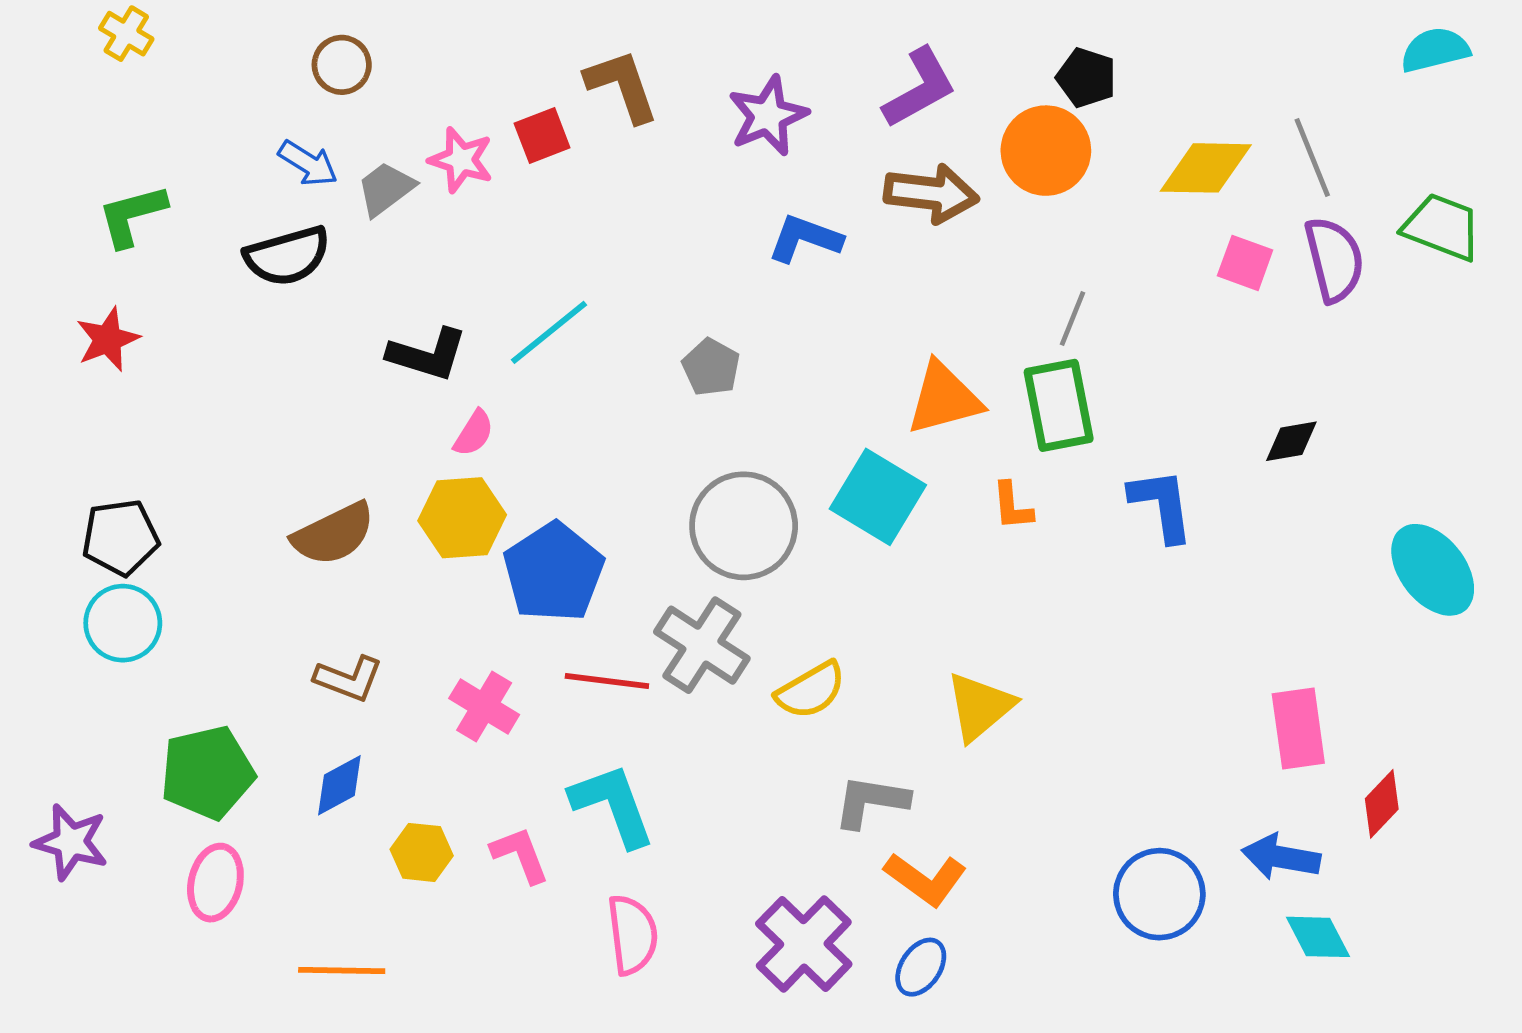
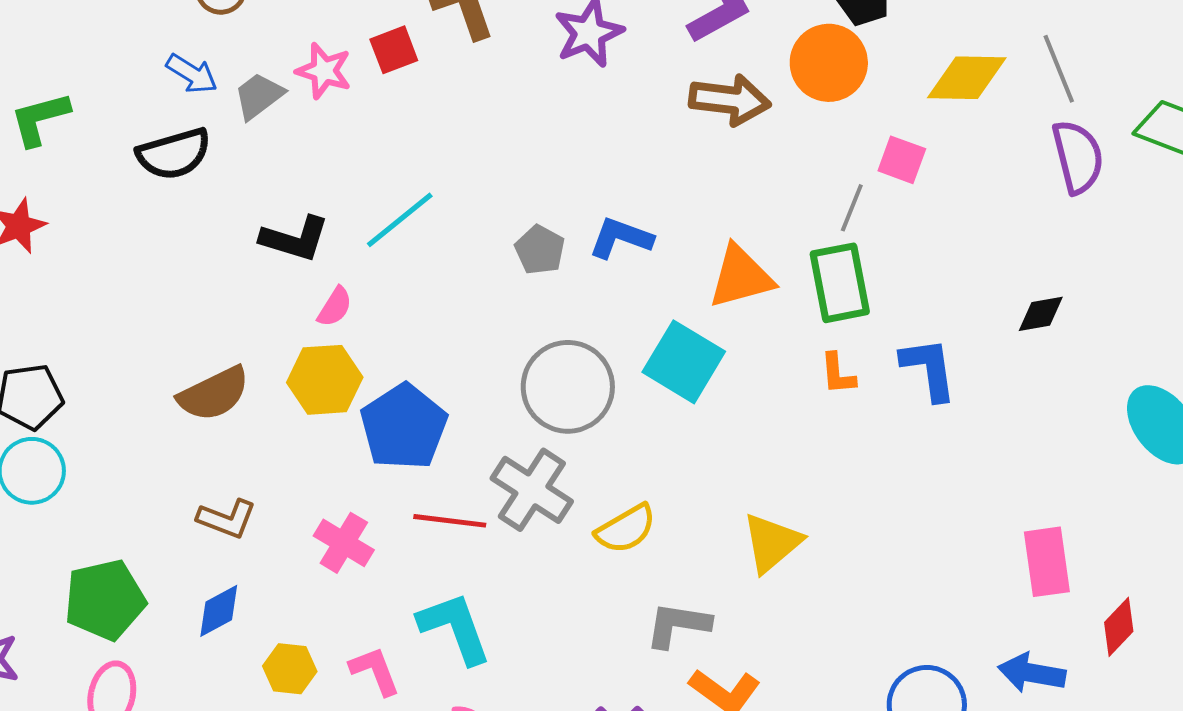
blue L-shape: (805, 239) -> (621, 238), moved
pink square: (1245, 263) -> (902, 160), moved
orange L-shape: (1012, 506) -> (838, 374), moved

